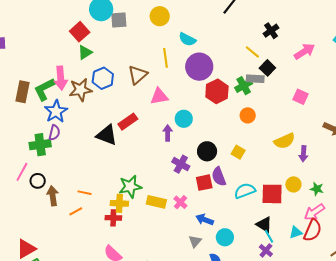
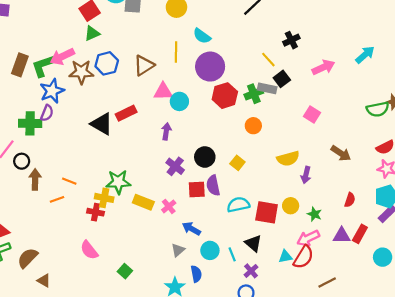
pink arrow: (61, 78) -> (62, 57), turned 60
cyan circle: (184, 119) -> (179, 101), moved
cyan line: (269, 236) -> (232, 254), moved

